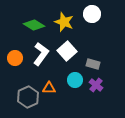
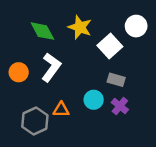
white circle: (92, 14) -> (136, 26), moved
green diamond: (34, 25) -> (42, 31), turned 30
white square: (67, 51) -> (110, 46), moved

